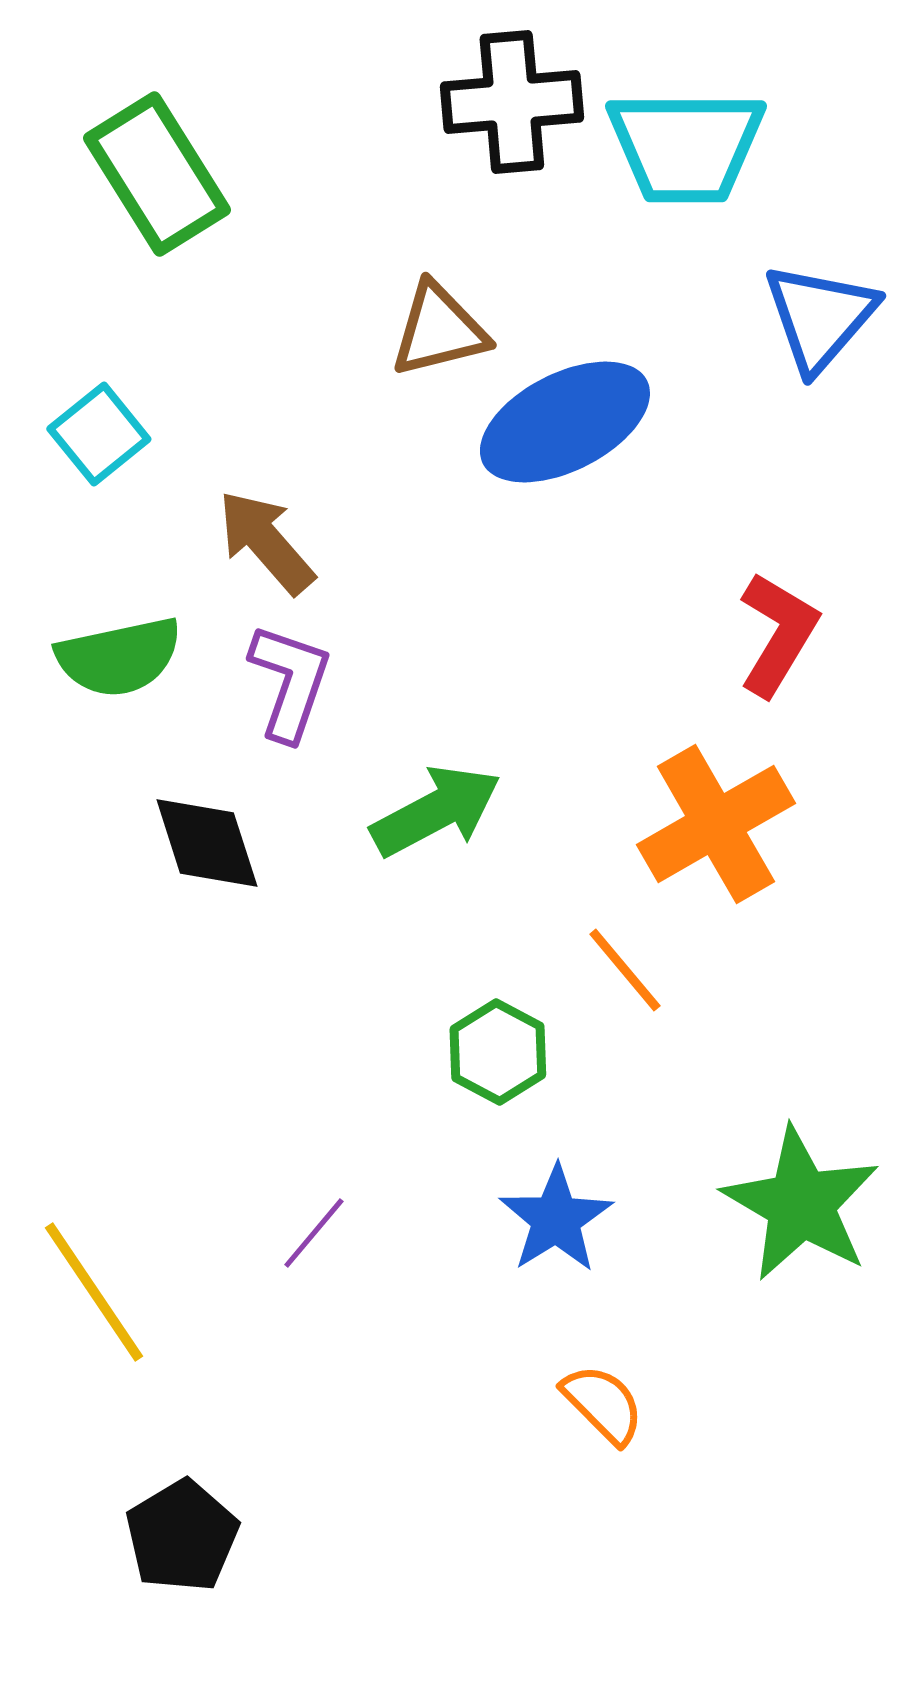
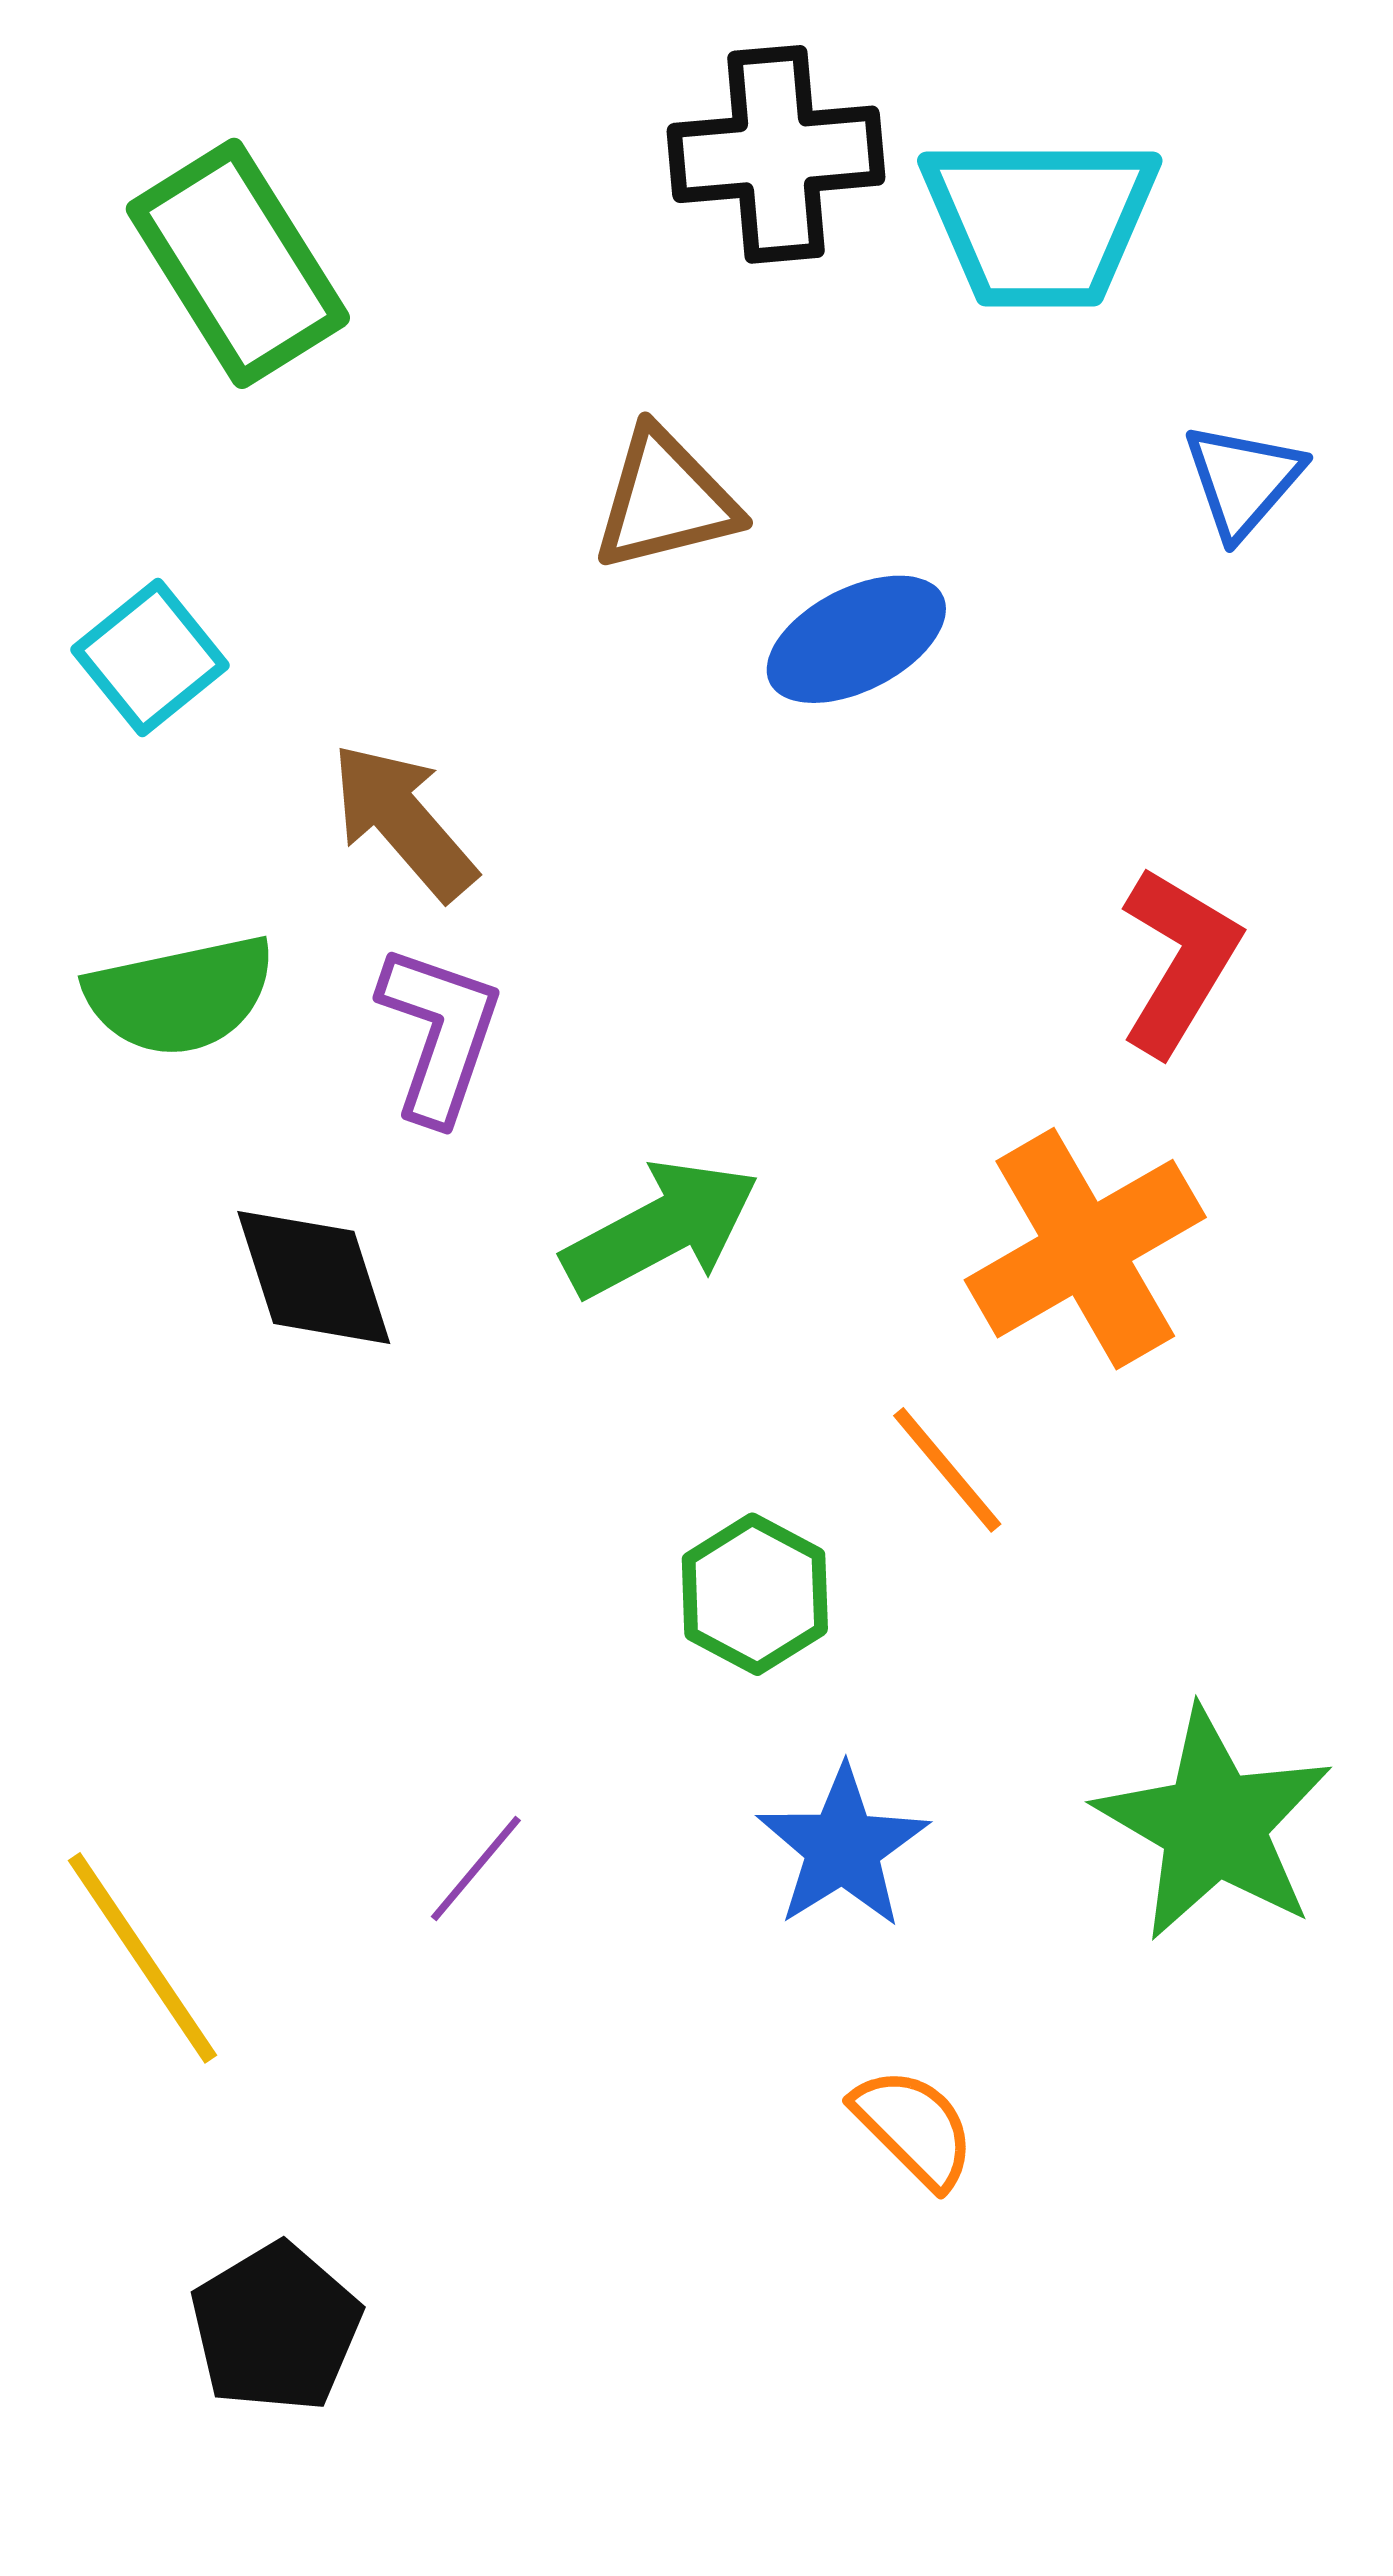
blue triangle: (820, 317) -> (1243, 480), size x0.7
blue ellipse: (565, 422) -> (856, 639), size x0.7

